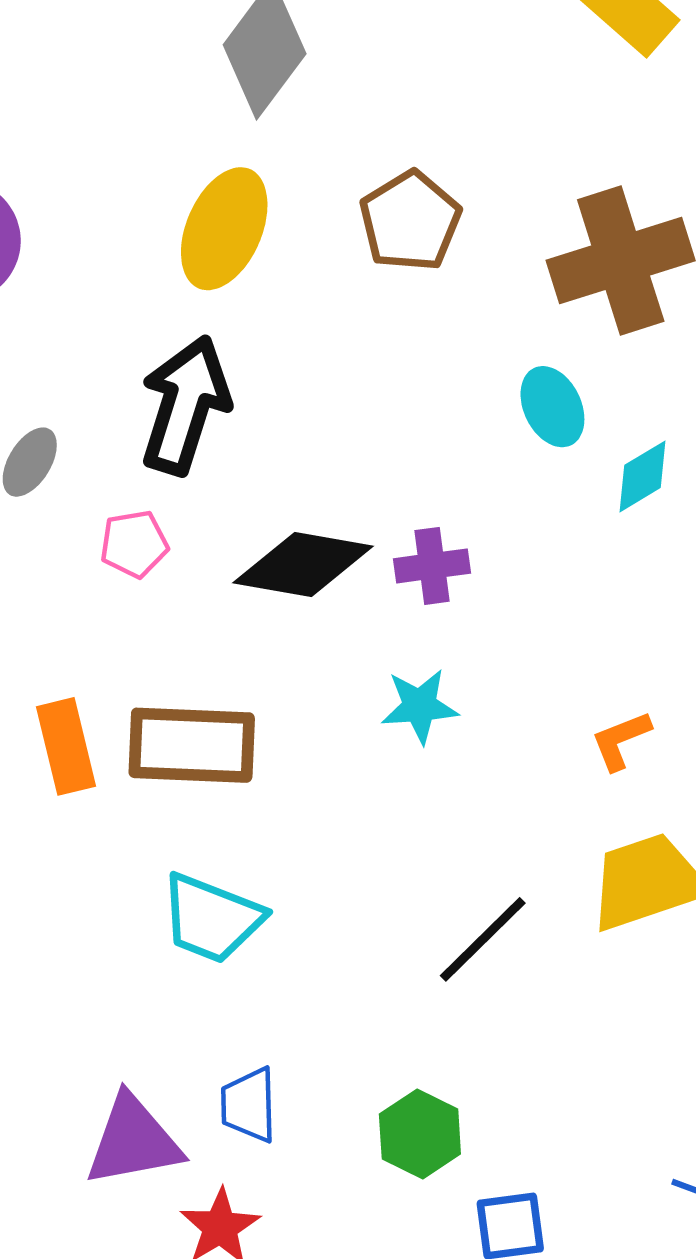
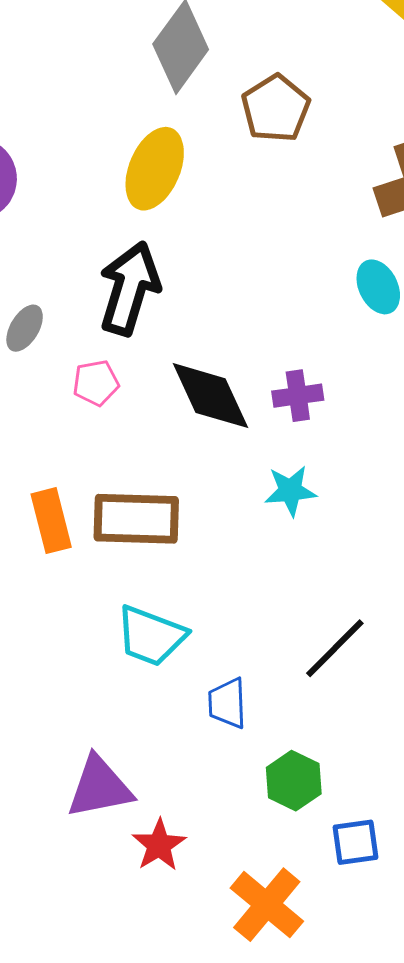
brown pentagon: (410, 221) -> (276, 108), moved
black diamond: (303, 564) -> (210, 396), turned 56
blue trapezoid: (249, 1105) -> (227, 703), moved

